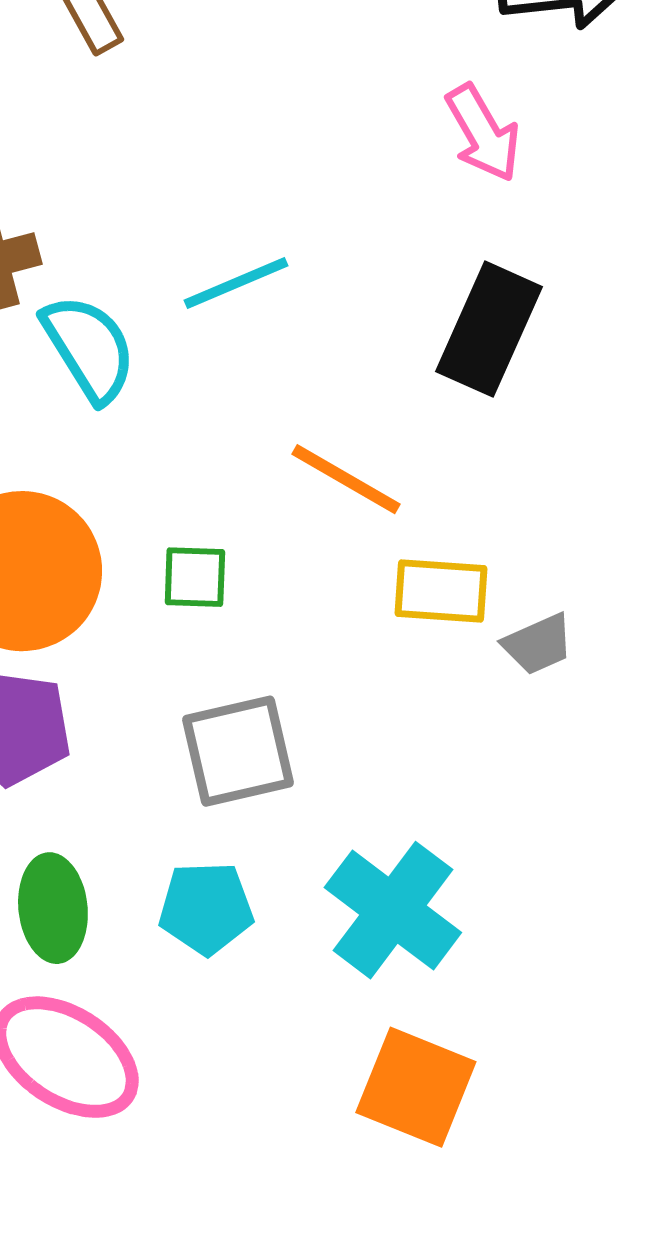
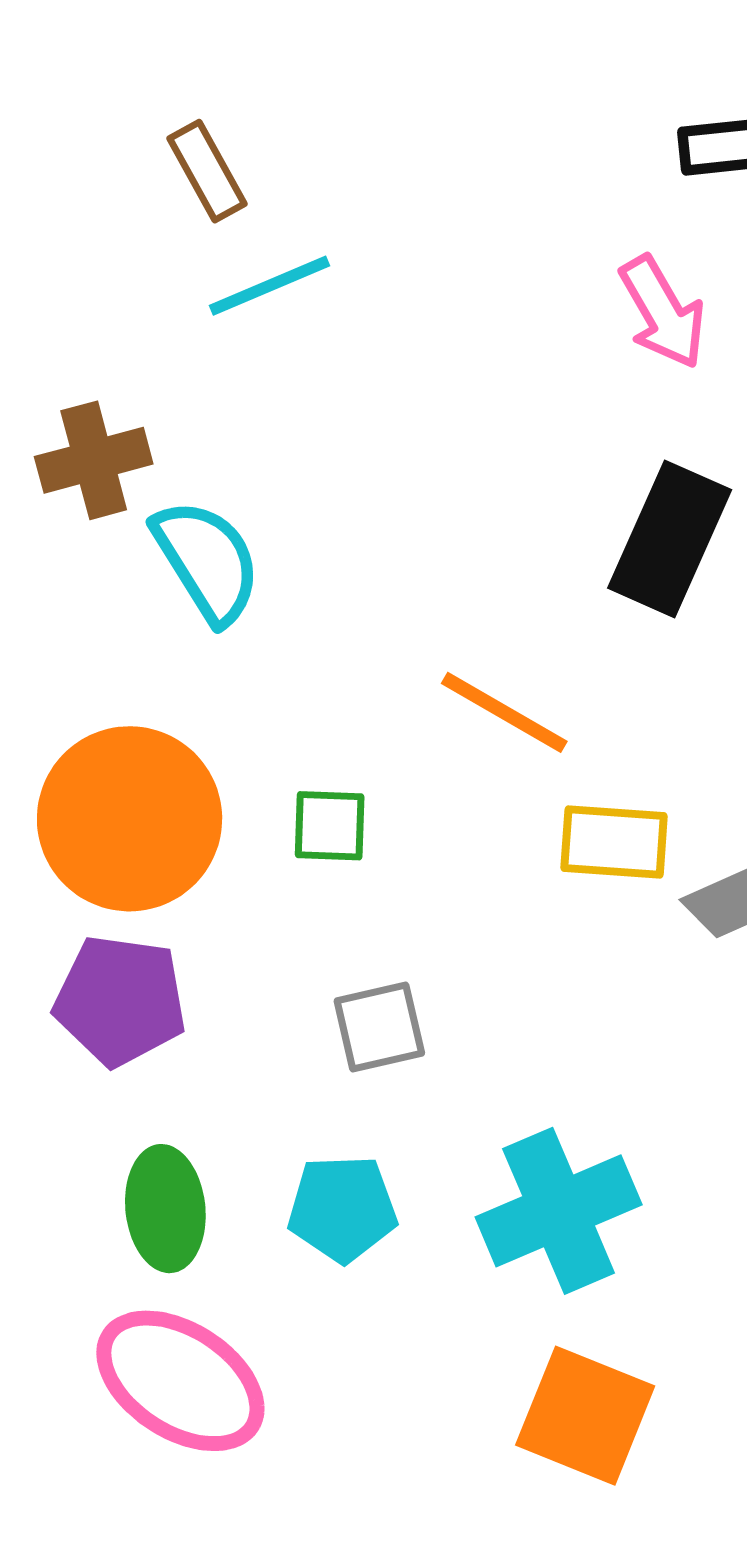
cyan line: (236, 283) -> (269, 286), moved
gray square: (238, 751) -> (379, 1027), size x0.7
cyan cross: (393, 910) -> (559, 1211), turned 30

